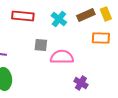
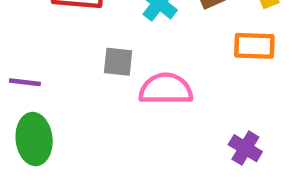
purple cross: (81, 83) -> (245, 148), moved

